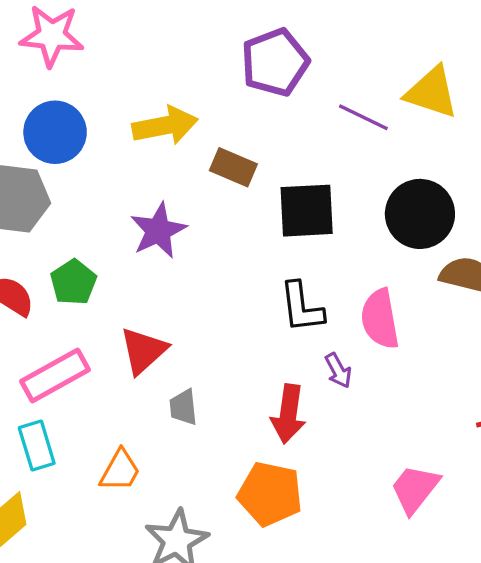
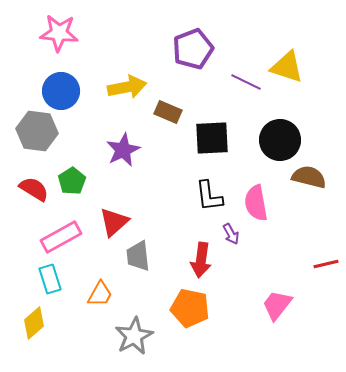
gray trapezoid: (183, 407) -> (138, 256), size x1.4

